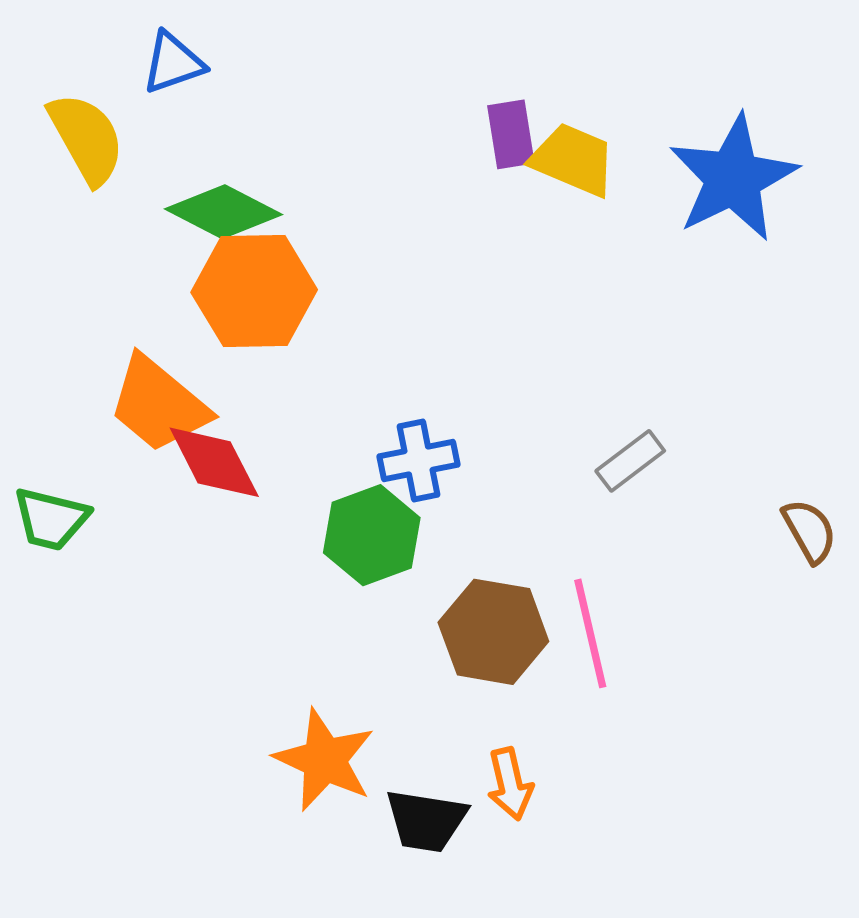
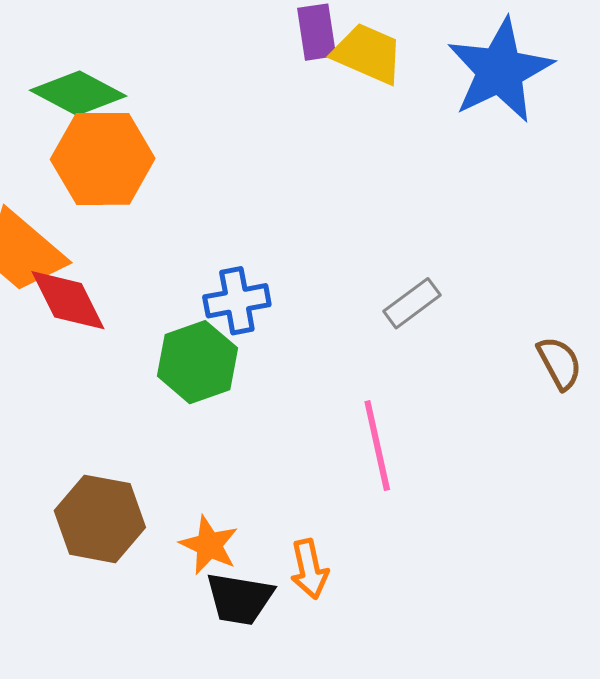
brown hexagon: (493, 632) -> (100, 519), moved
orange star: (324, 760) -> (209, 545), moved, size x0.7

